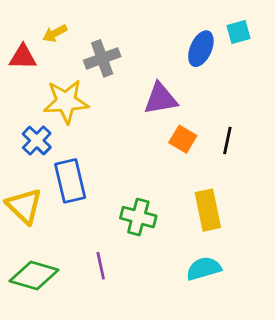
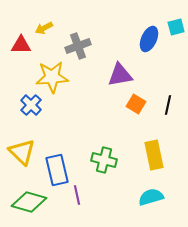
blue rectangle: (70, 181) -> (57, 170), moved

